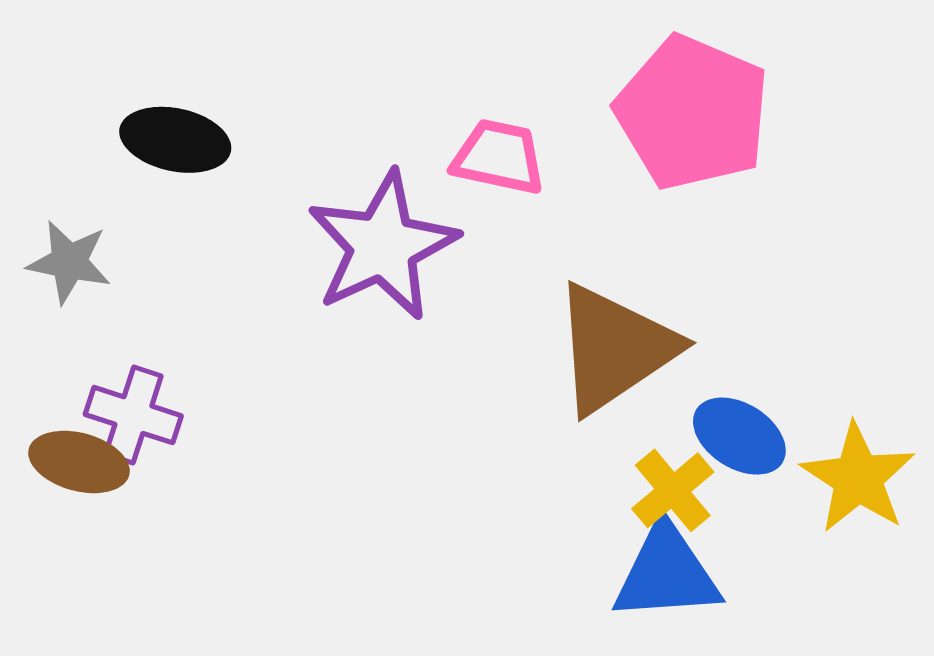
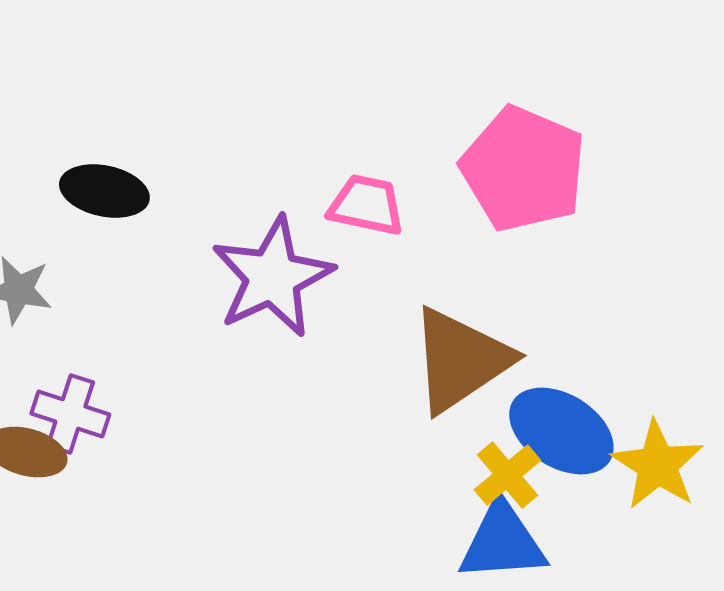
blue ellipse: (739, 436) -> (561, 431), size x1.4

